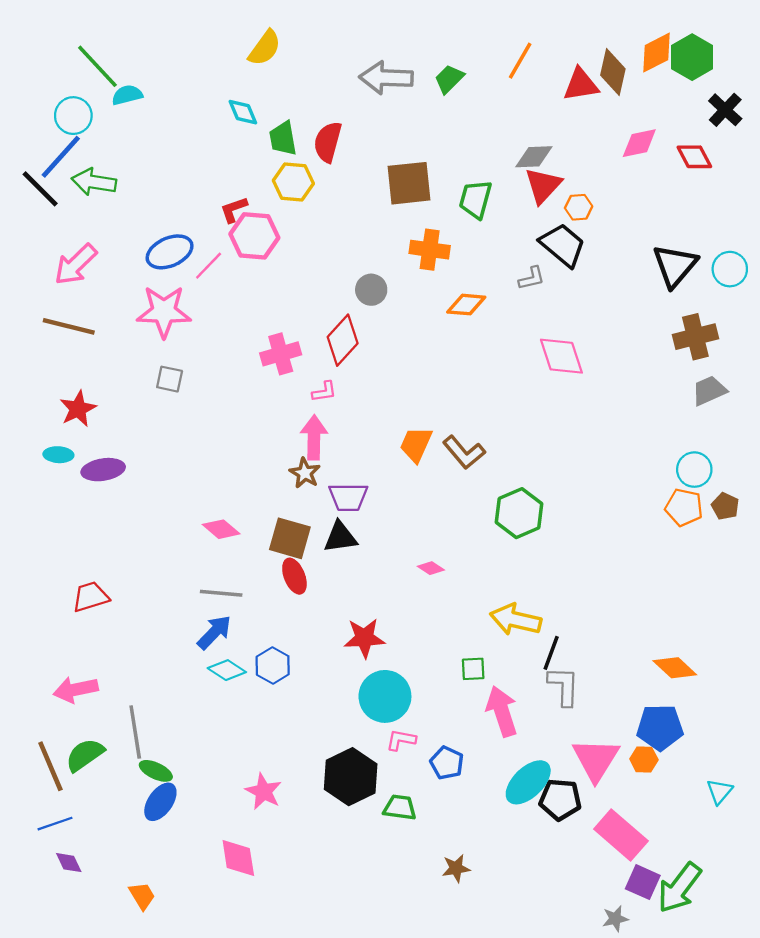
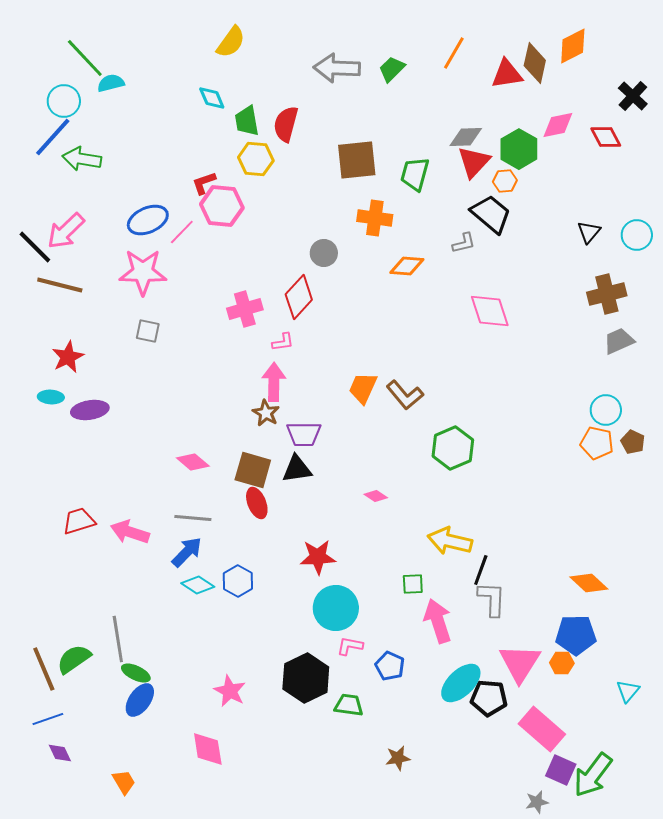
green hexagon: (692, 57) -> (519, 149), moved
black line: (40, 189) -> (35, 247), moved
black triangle: (675, 266) -> (589, 232), size x0.6
pink arrow: (76, 690) -> (130, 532), moved, turned 30

